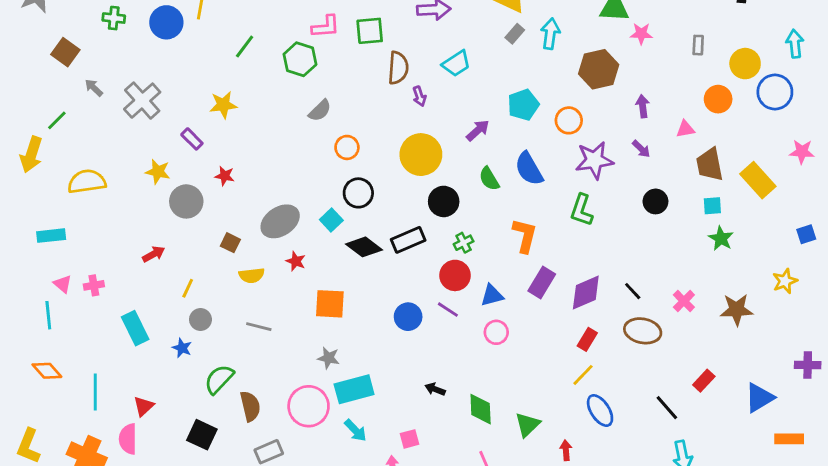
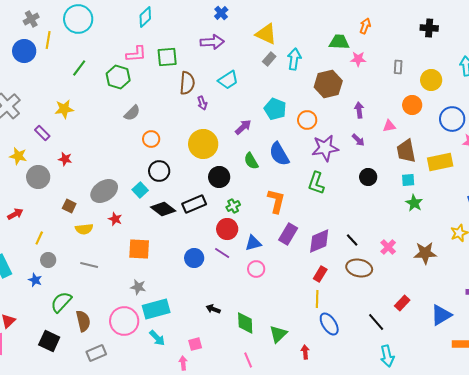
blue circle: (775, 92) -> (452, 119), moved
cyan pentagon: (523, 105) -> (275, 109), turned -30
yellow rectangle: (758, 180) -> (440, 162), turned -60
yellow line: (583, 375) -> (317, 299), turned -42

